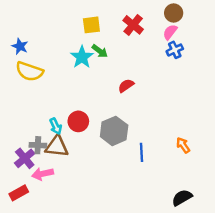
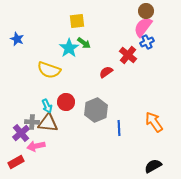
red cross: (133, 25) -> (128, 55), moved
pink semicircle: (170, 32) -> (143, 27), size x1.5
yellow semicircle: (29, 71) -> (49, 70), moved
orange arrow: (183, 145) -> (154, 122), size x1.5

